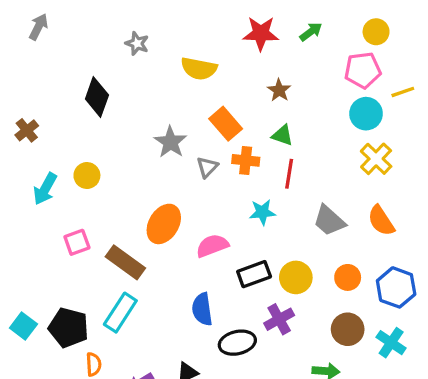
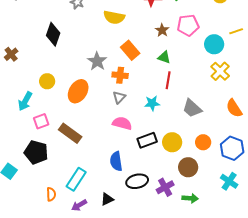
pink pentagon: (363, 70) -> (188, 25), moved
orange cross: (246, 160) -> (120, 75), moved
gray triangle: (207, 167) -> (119, 97), moved
cyan arrow: (45, 189) -> (25, 101), moved
orange semicircle: (381, 221) -> (234, 108), moved
orange ellipse: (164, 224) -> (78, 91), moved
pink semicircle: (212, 246) -> (122, 123), turned 36
cyan rectangle: (120, 313) -> (76, 179), moved
purple cross: (279, 319) -> (165, 187), moved
black pentagon: (69, 328) -> (36, 152), moved
brown circle: (348, 329) -> (188, 167), moved

